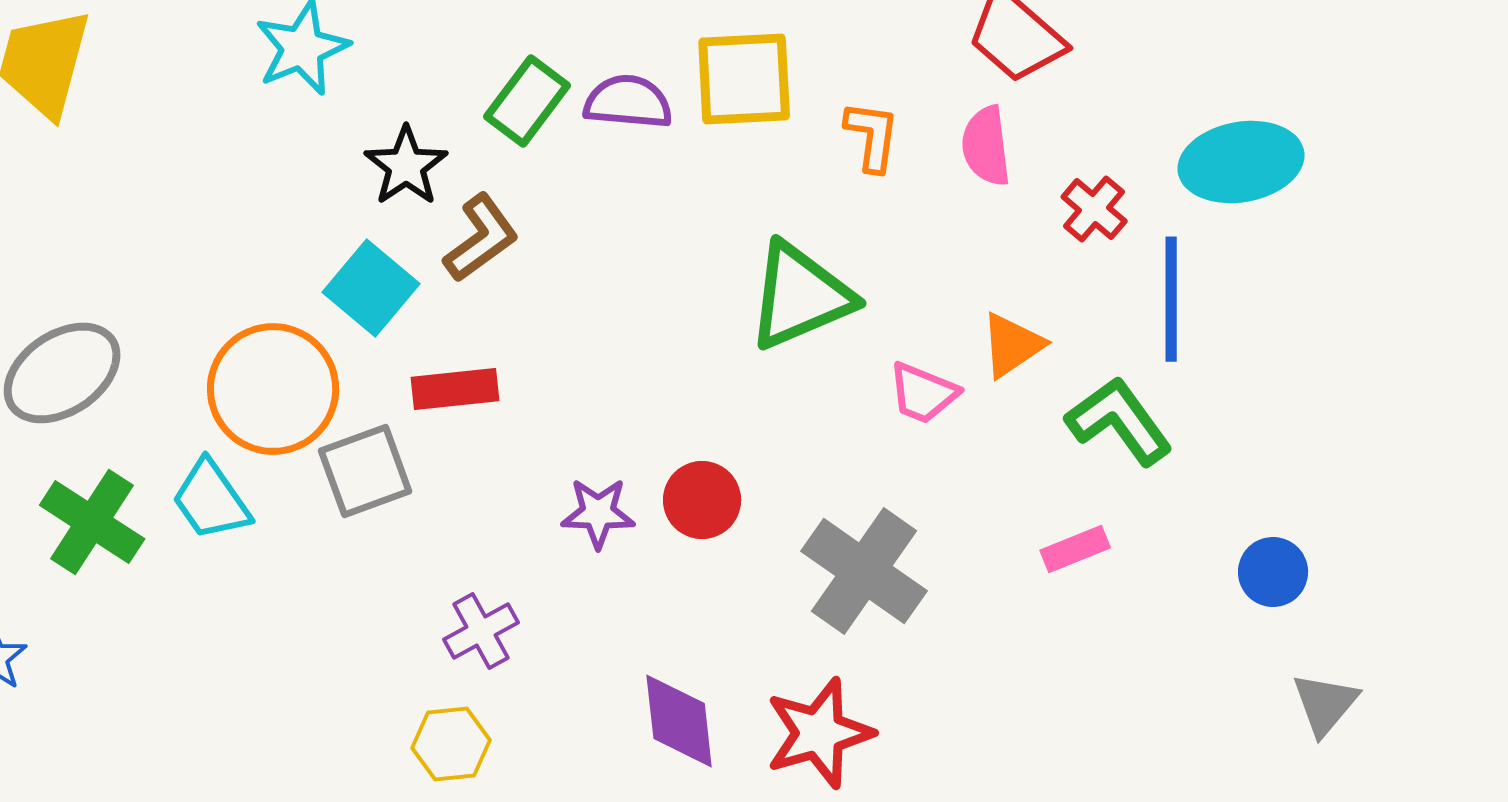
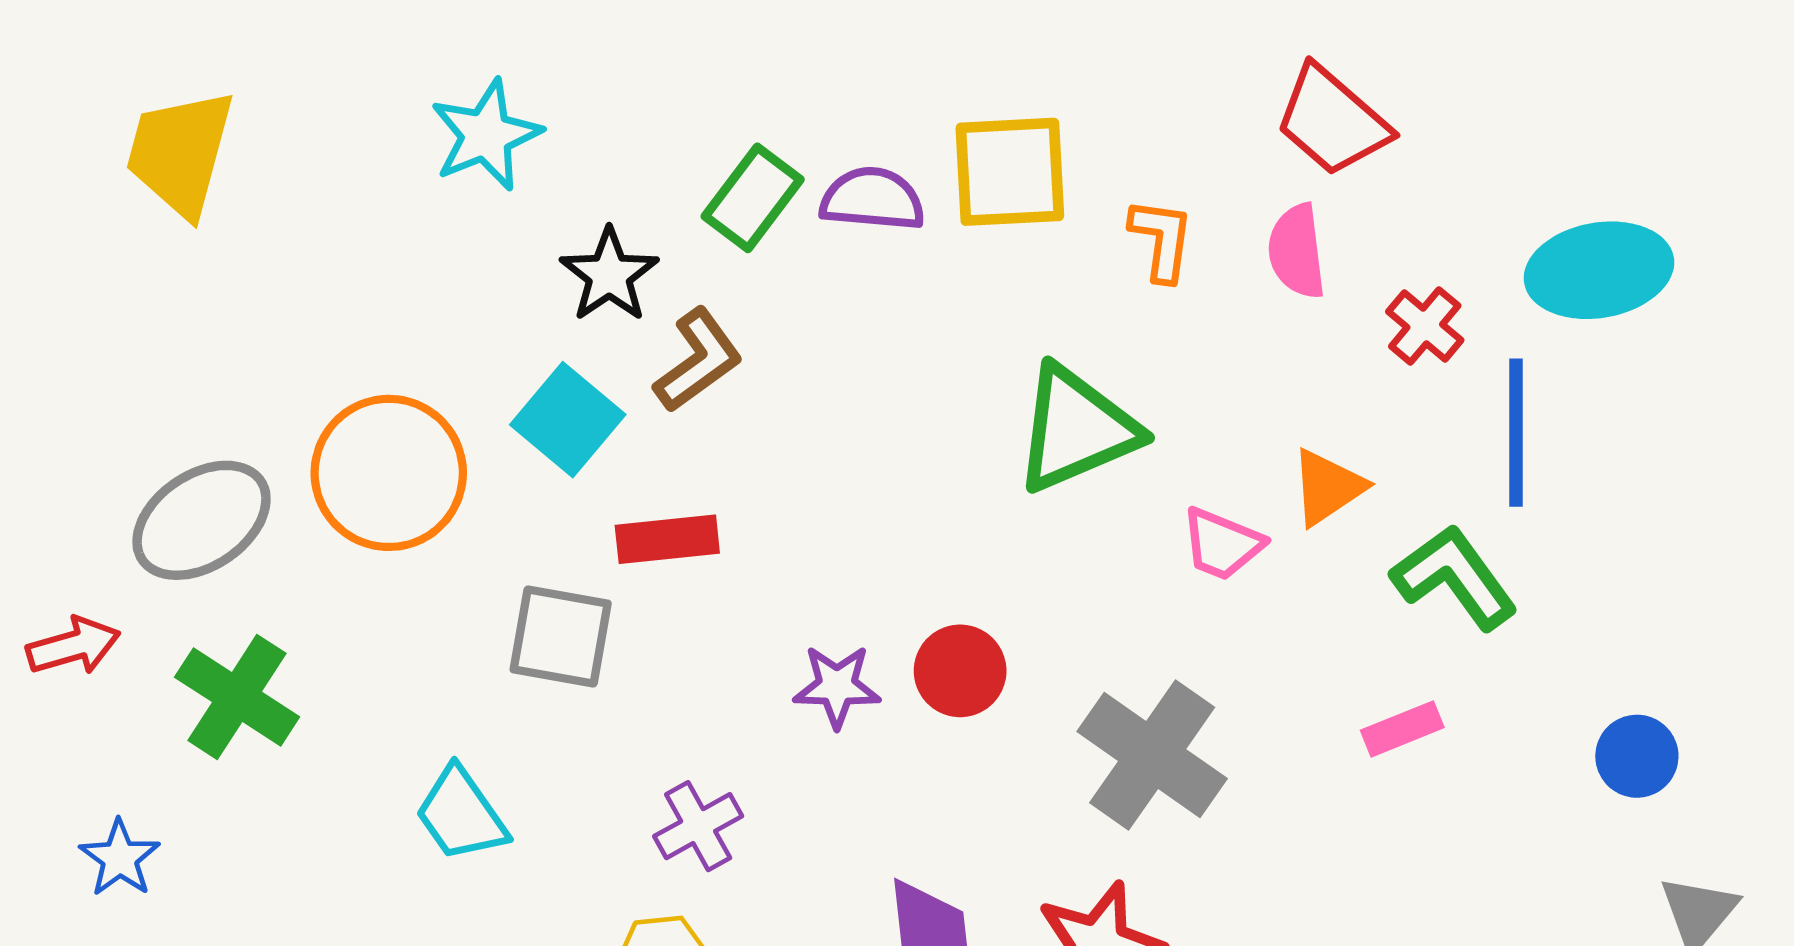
orange circle: (273, 389) -> (389, 473), moved
gray square: (365, 471) -> (561, 637), turned 30
cyan trapezoid: (211, 500) -> (461, 814), moved

